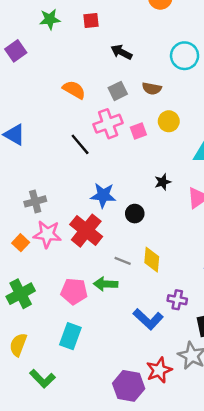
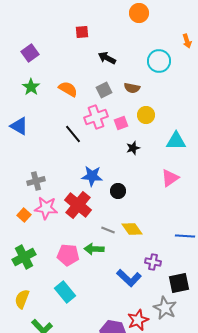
green star: (50, 19) -> (31, 87), moved, turned -30
purple square: (16, 51) -> (30, 53), moved
black star: (163, 182) -> (133, 148), moved
yellow diamond: (152, 260) -> (132, 229), turned -40
cyan rectangle: (70, 336) -> (65, 292), turned -60

